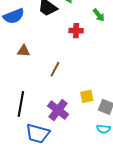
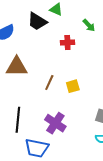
brown triangle: (24, 51) -> (17, 67), size x1.6
yellow square: (87, 96) -> (73, 86), moved

